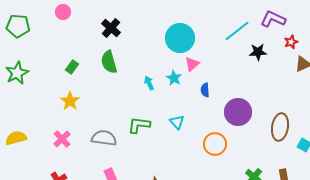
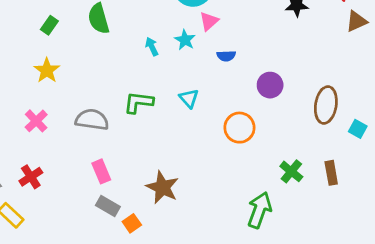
blue semicircle: (205, 90) -> (226, 56), turned -88
purple circle: (238, 112) -> (270, 85), size x0.7

